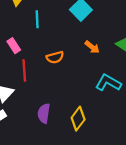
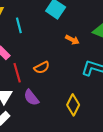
orange semicircle: (55, 57) -> (42, 68), moved
purple semicircle: (44, 113) -> (31, 98), moved, turned -36

